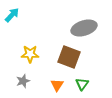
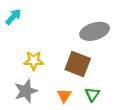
gray star: (23, 81) -> (26, 91), size x1.5

